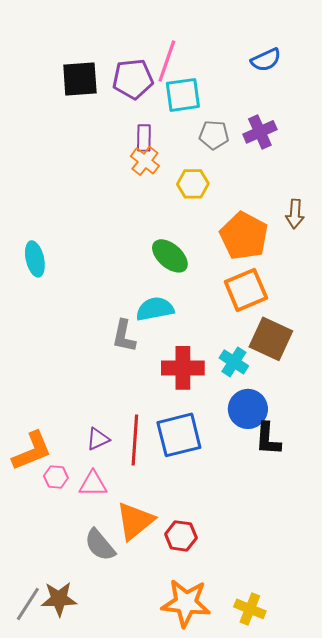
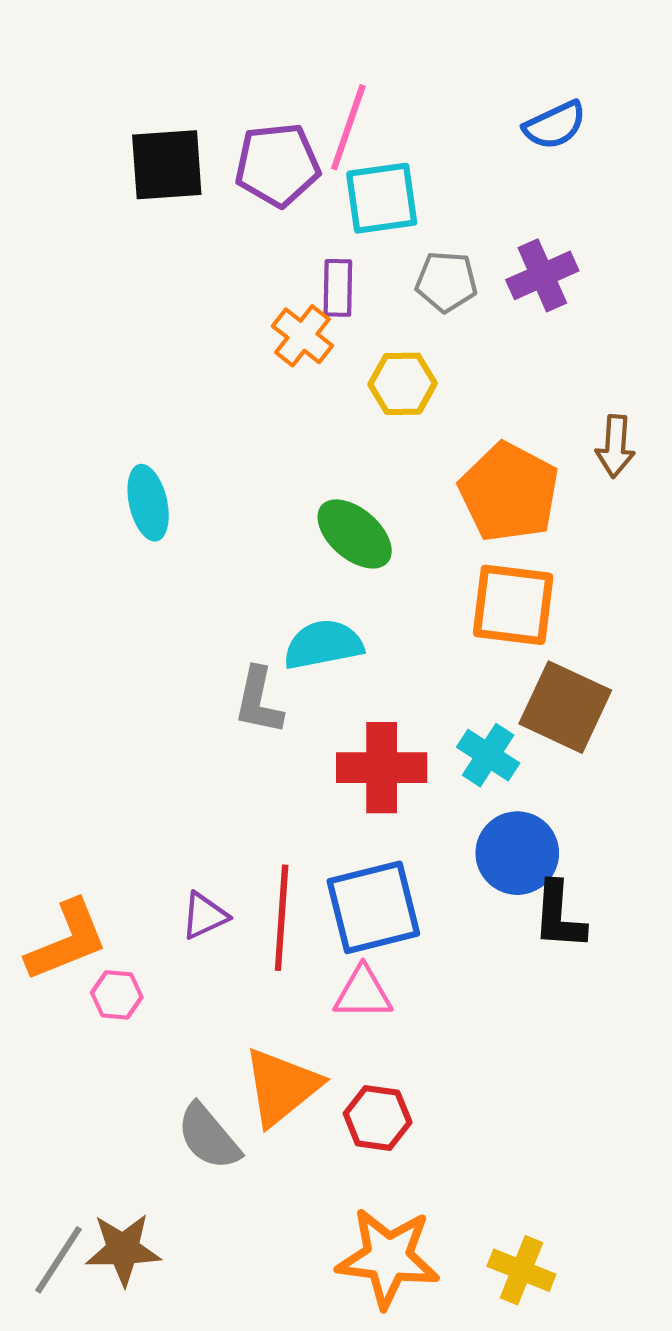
purple rectangle: (144, 138) -> (338, 288), moved
cyan ellipse: (35, 259) -> (148, 503), moved
orange square: (246, 290) -> (513, 605), turned 30
pink triangle: (93, 484) -> (363, 993), moved

